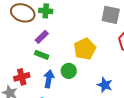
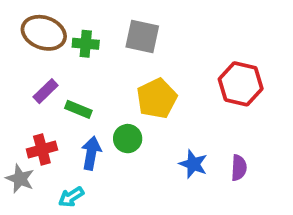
green cross: (46, 11) -> (86, 44), moved
gray square: (111, 15) -> (142, 36), moved
purple rectangle: (42, 37) -> (46, 91), moved

